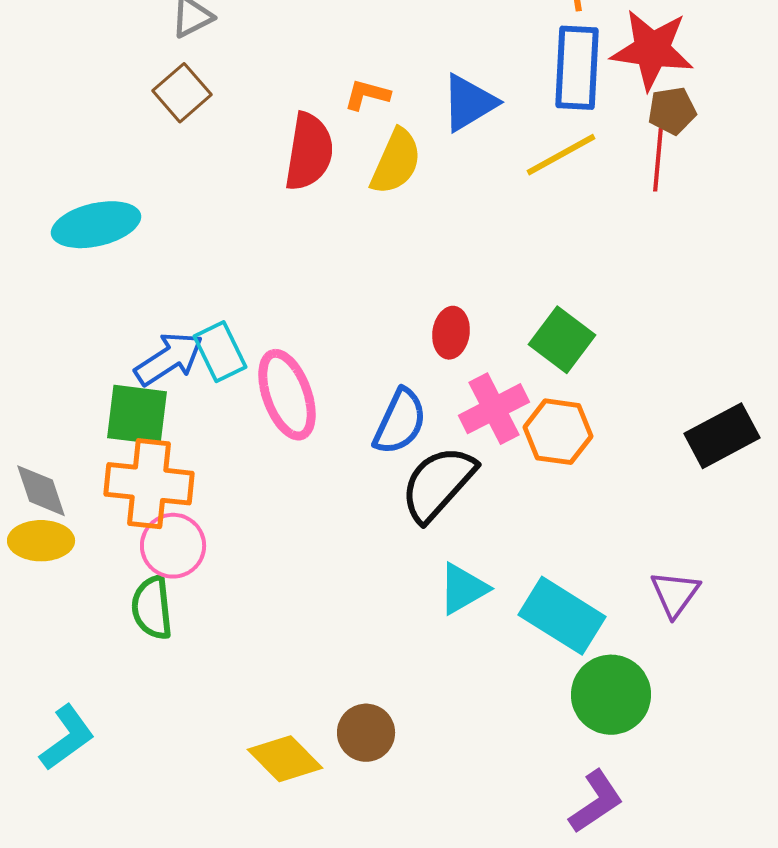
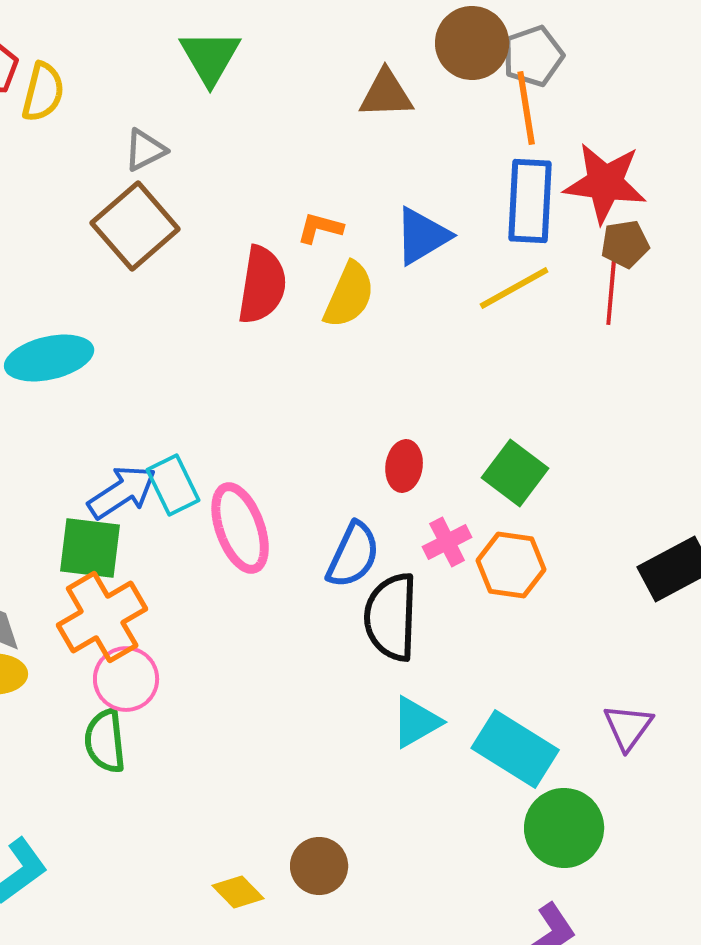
brown square: (182, 93) -> (135, 226), size x1.5
pink cross: (494, 409) -> (447, 542), size x0.7
orange cross: (149, 484) -> (102, 617), turned -36
black semicircle: (438, 484) -> (391, 617), turned -40
yellow diamond: (285, 759) -> (238, 892), size x0.7

